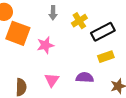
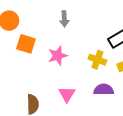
yellow cross: (79, 21) -> (97, 60), moved, turned -35
orange square: (18, 33) -> (26, 44), size x0.7

